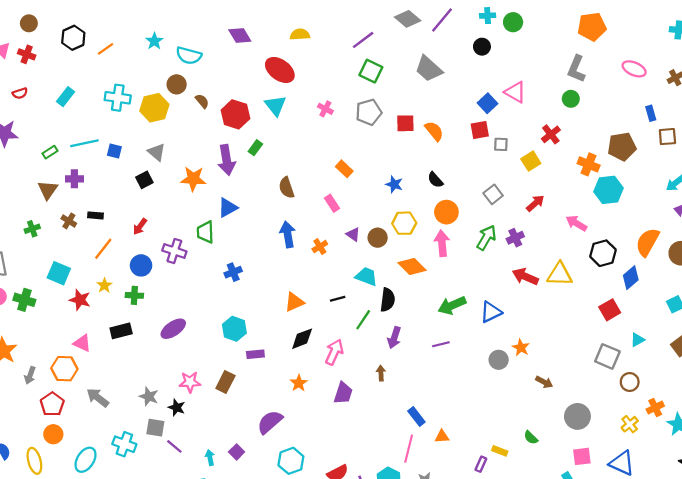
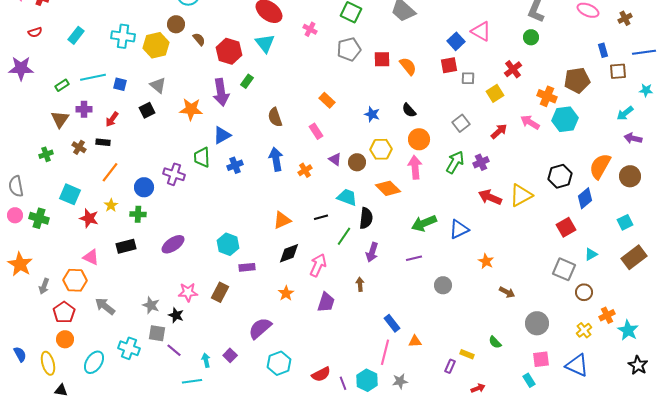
pink cross: (325, 109) -> (310, 29), moved
pink arrow: (576, 223) -> (530, 122), moved
red arrow: (140, 227) -> (112, 119), moved
blue cross: (233, 272) -> (235, 165), moved
yellow triangle: (560, 274) -> (521, 195), turned -30
gray circle: (499, 360) -> (443, 285), moved

